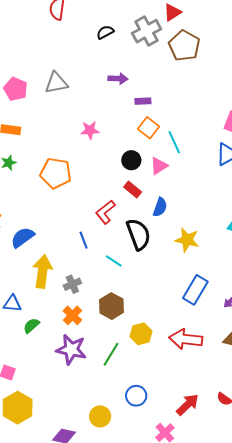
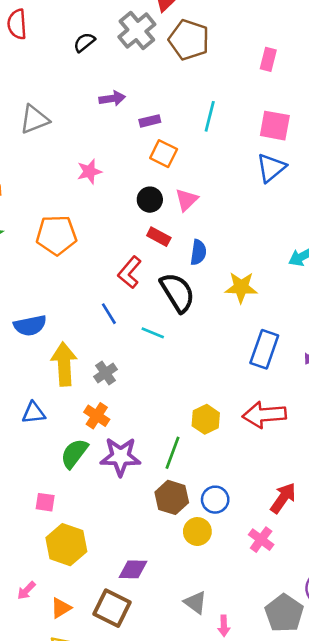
cyan line: (174, 142) -> (210, 116), moved, turned 50
blue semicircle: (23, 237) -> (30, 325), turned -145
brown hexagon: (112, 306) -> (172, 497), moved
orange cross: (72, 315) -> (97, 416), moved
green semicircle: (31, 326) -> (74, 453), moved, size x1.4
yellow circle: (100, 416) -> (197, 532), moved

